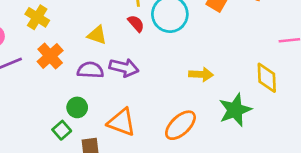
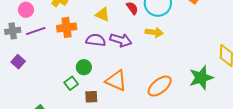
orange cross: (50, 56) -> (67, 27), turned 30
yellow arrow: (201, 74) -> (154, 32), moved

